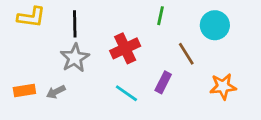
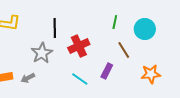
green line: (160, 16) -> (115, 22), moved
black line: (75, 24) -> (55, 28), moved

